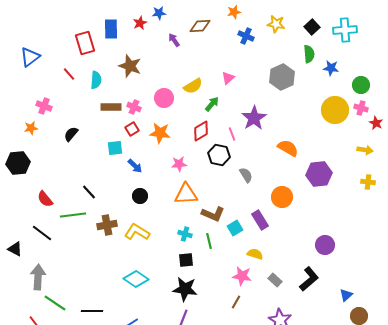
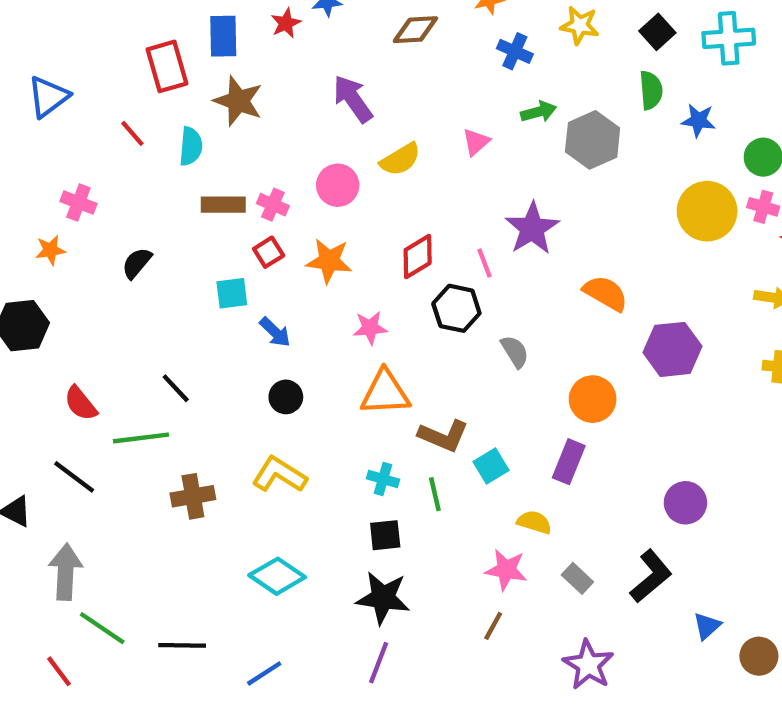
purple arrow: (174, 40) -> (353, 99), moved, size x1.6
brown star: (130, 66) -> (238, 101), moved
green arrow: (212, 104) -> (539, 112), moved, turned 35
purple rectangle: (260, 220) -> (569, 462), moved, turned 54
brown cross: (107, 225) -> (193, 496), moved
blue triangle: (346, 295) -> (707, 626), moved

